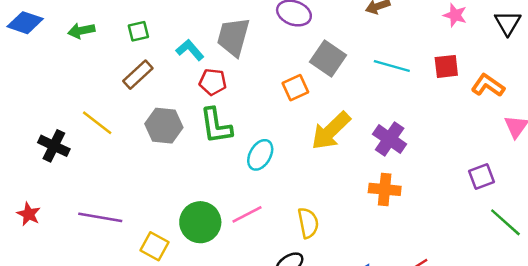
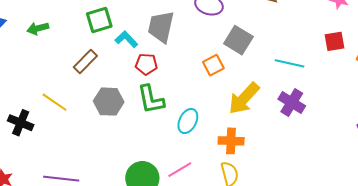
green square: (138, 31) -> (99, 20), moved, size x1.5
cyan line: (392, 66) -> (289, 63), moved
orange cross: (385, 189) -> (231, 141), moved

